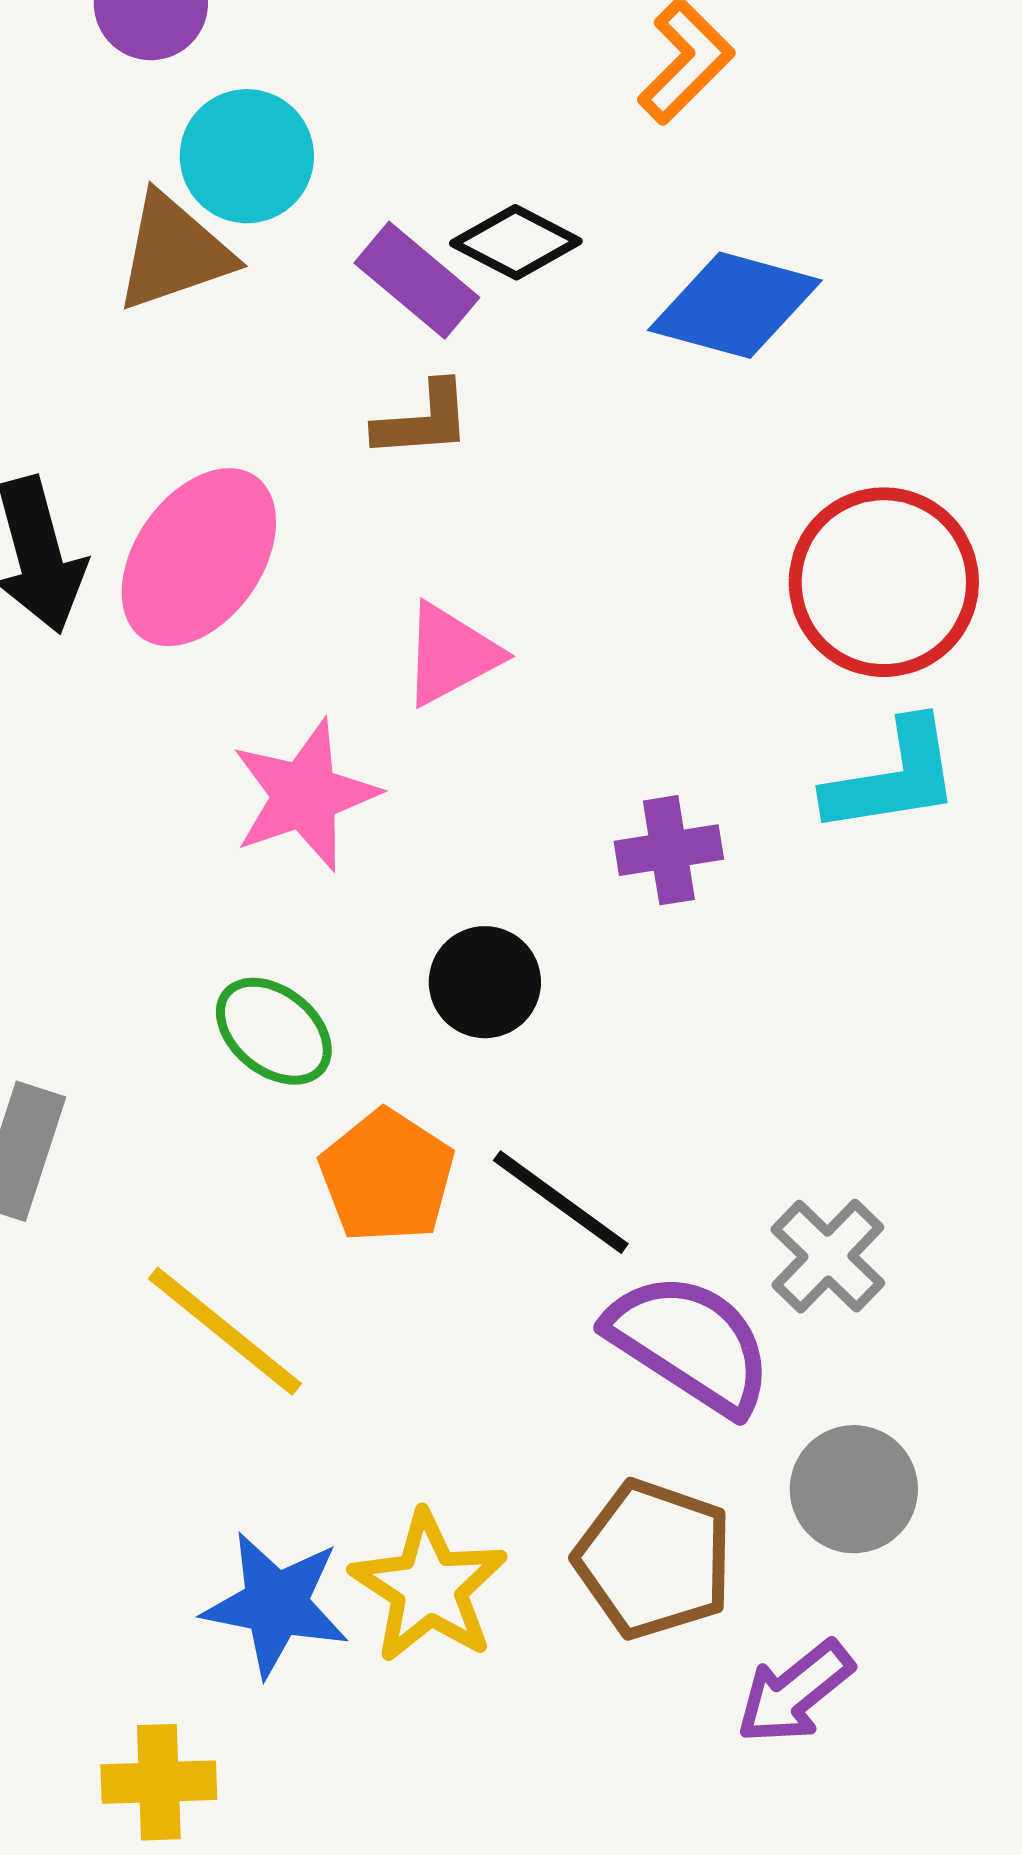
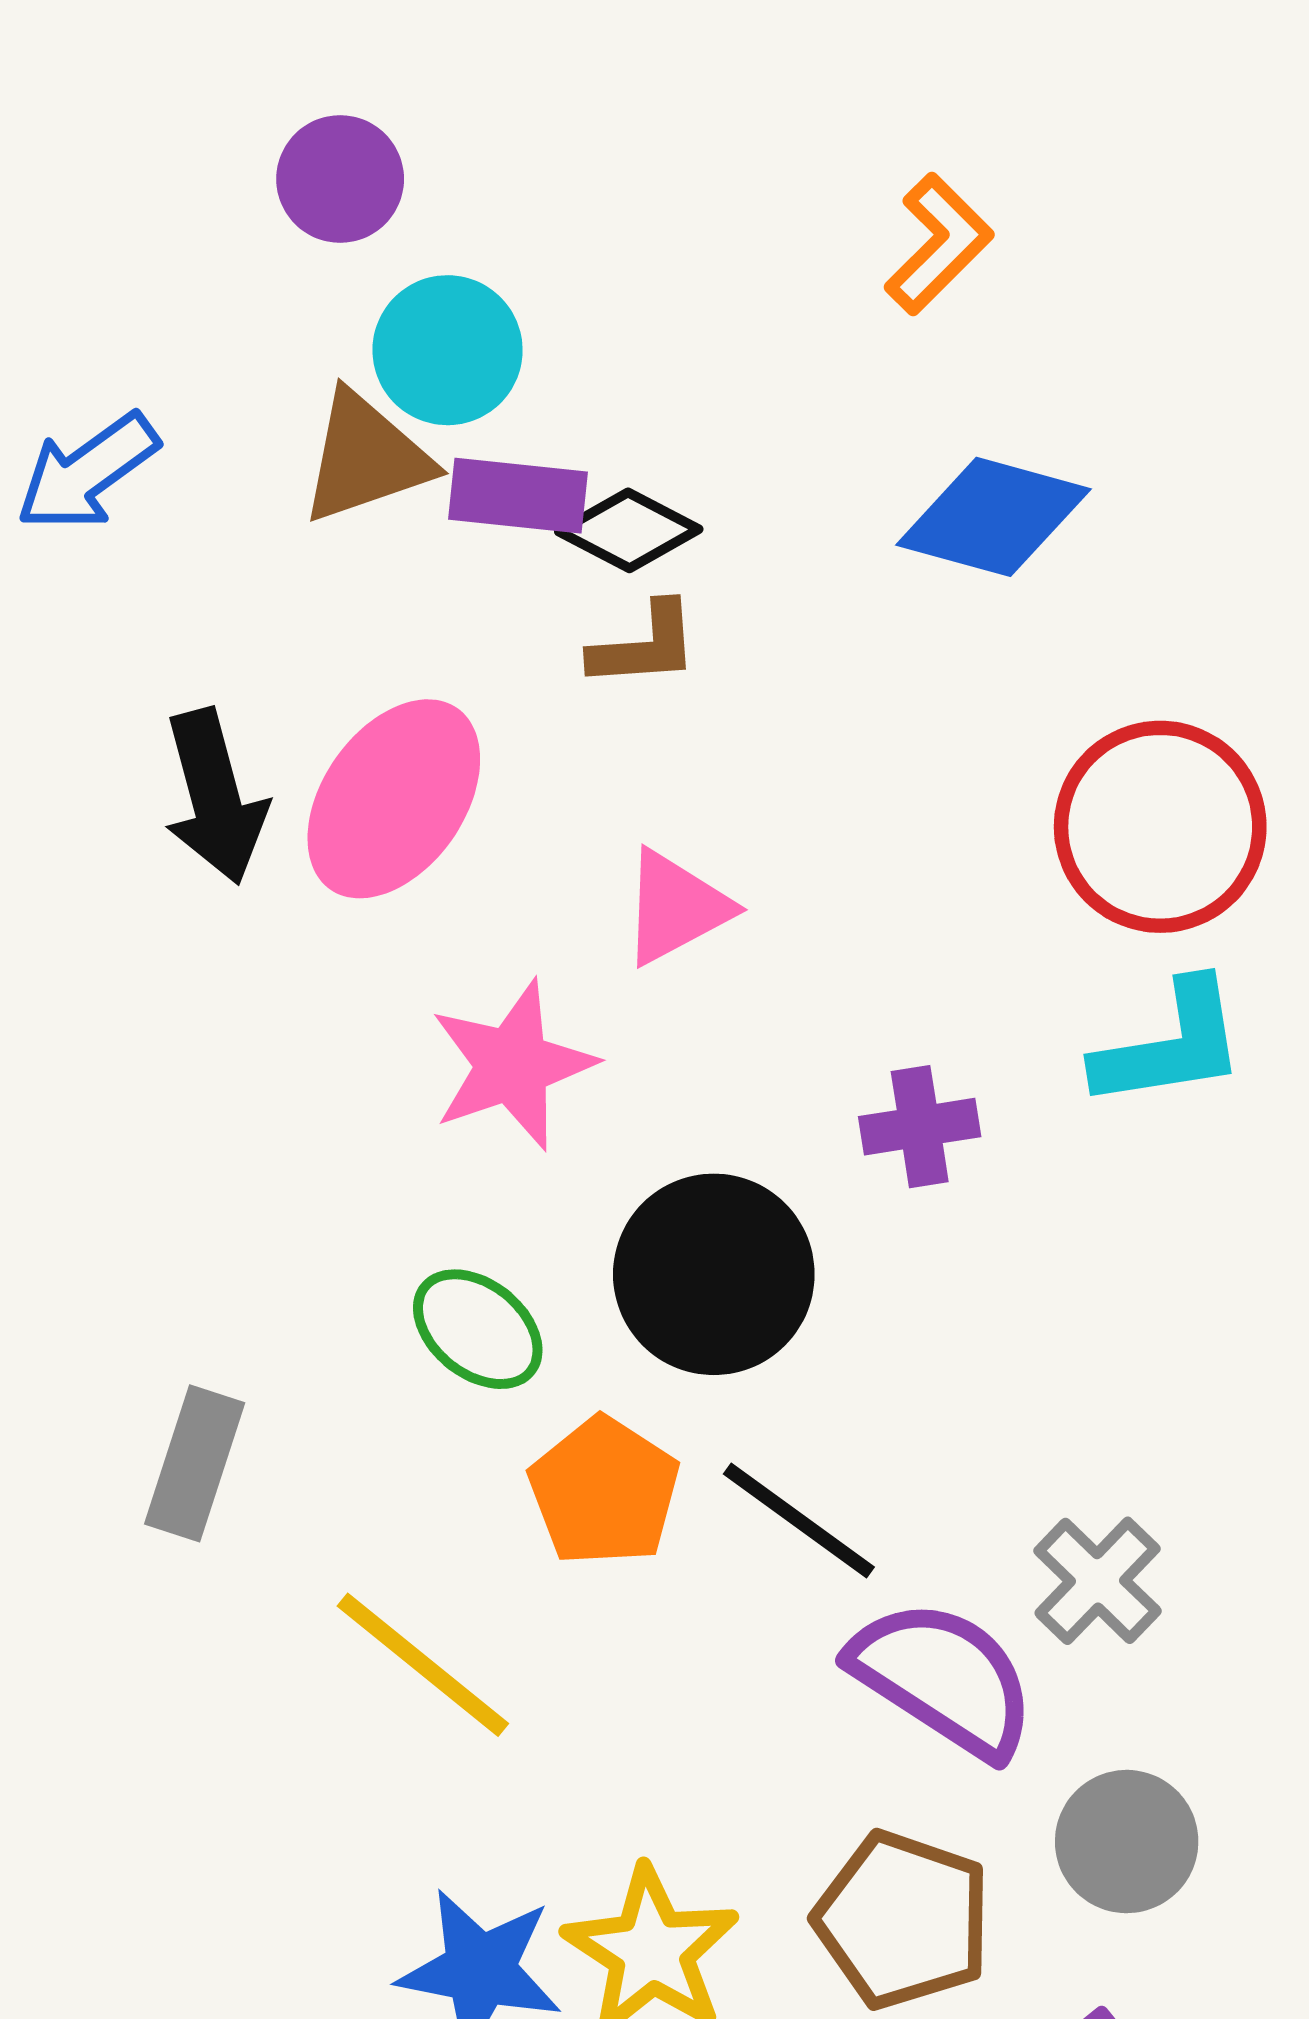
black diamond: (516, 242) -> (629, 530), moved
purple rectangle: (417, 280) -> (518, 496), moved, turned -34
black circle: (485, 982) -> (714, 1274), size x1.6

